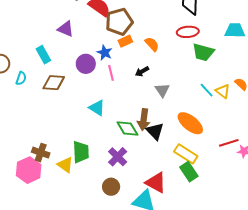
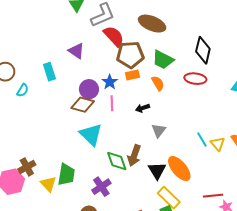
green trapezoid: (203, 52) -> (163, 60), moved
brown diamond: (54, 83) -> (83, 105), moved
cyan triangle: (97, 108) -> (91, 135), size x1.4
black triangle: (155, 131) -> (157, 171), moved
brown cross: (41, 153) -> (27, 167), turned 30

